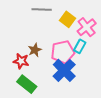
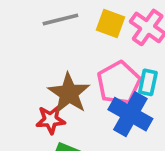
cyan rectangle: (80, 46) -> (148, 82), moved
brown star: (35, 50) -> (69, 93), size x1.6

